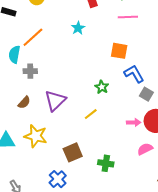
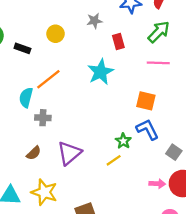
cyan star: (78, 28) -> (101, 72), size x1.6
blue L-shape: (134, 74) -> (147, 129), moved
yellow line: (91, 114) -> (114, 160), moved

